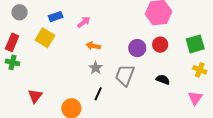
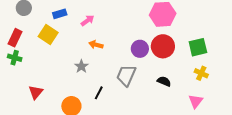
red circle: (160, 45) -> (163, 46), size x1.5
gray star: (96, 68) -> (81, 66), moved

